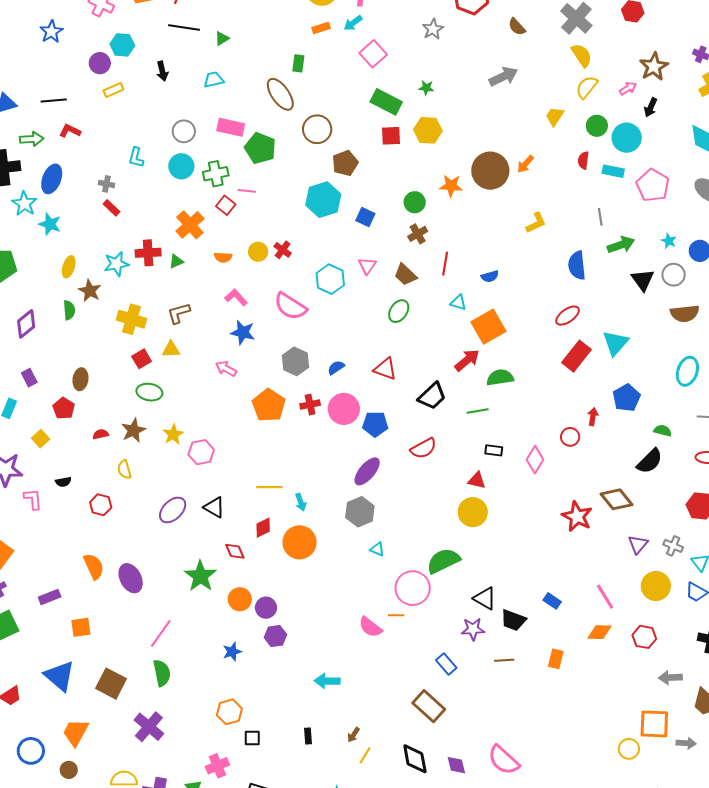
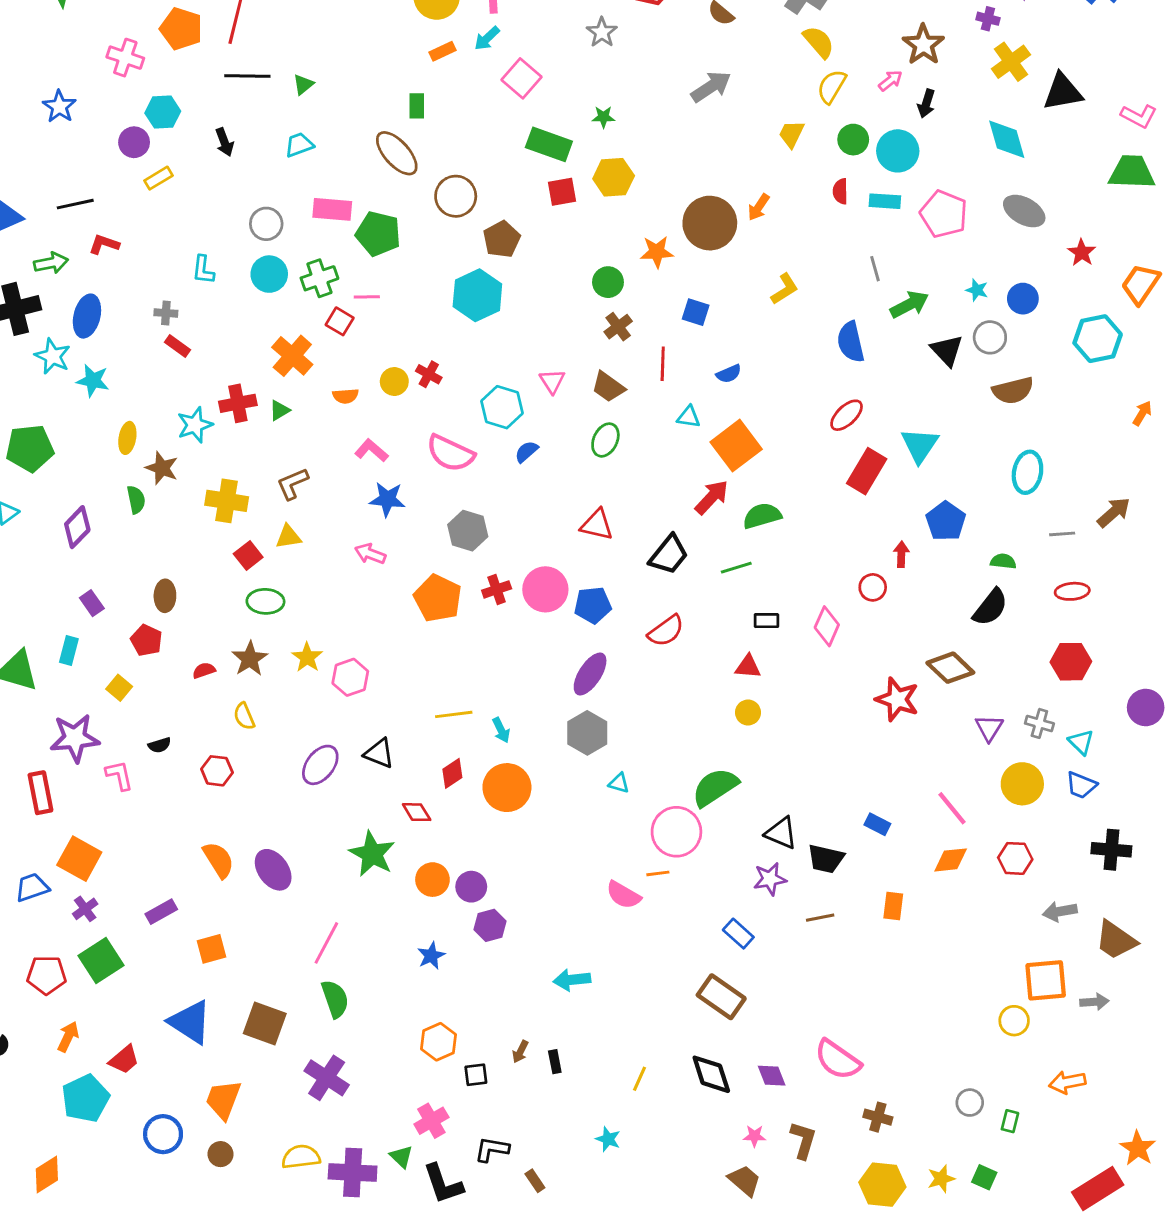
blue square: (365, 217) -> (696, 312), moved
blue semicircle: (336, 368) -> (526, 452), moved
yellow circle: (473, 512) -> (748, 712), size x0.6
brown arrow: (354, 735) -> (520, 1052), moved

